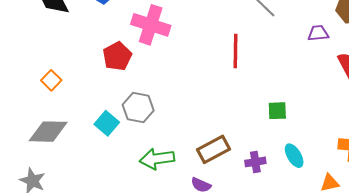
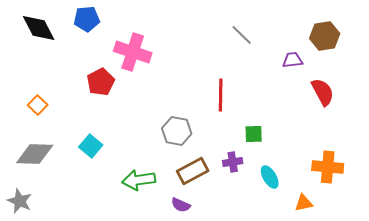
red line: (235, 51) -> (221, 95), moved
gray hexagon: (138, 108) -> (177, 131), moved
purple cross: (255, 162) -> (233, 162), moved

